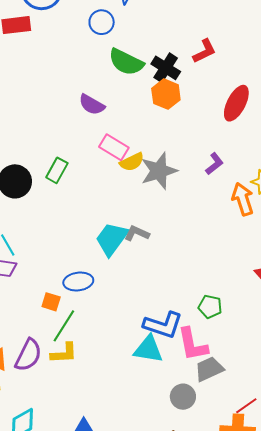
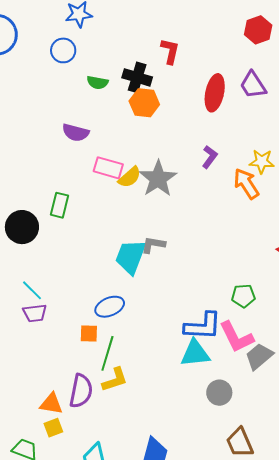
red L-shape: (204, 51) -> (170, 51), turned -36
green semicircle: (126, 62) -> (97, 82), size x0.6
gray circle: (183, 397) -> (219, 393), moved

